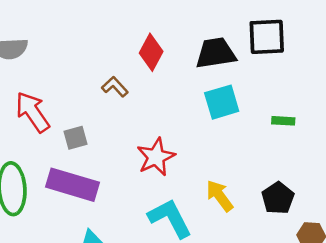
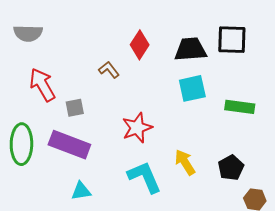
green rectangle: (283, 121) -> (240, 107), size x1.6

